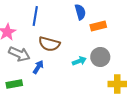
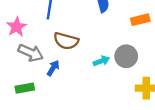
orange rectangle: (98, 26) -> (140, 20), moved

